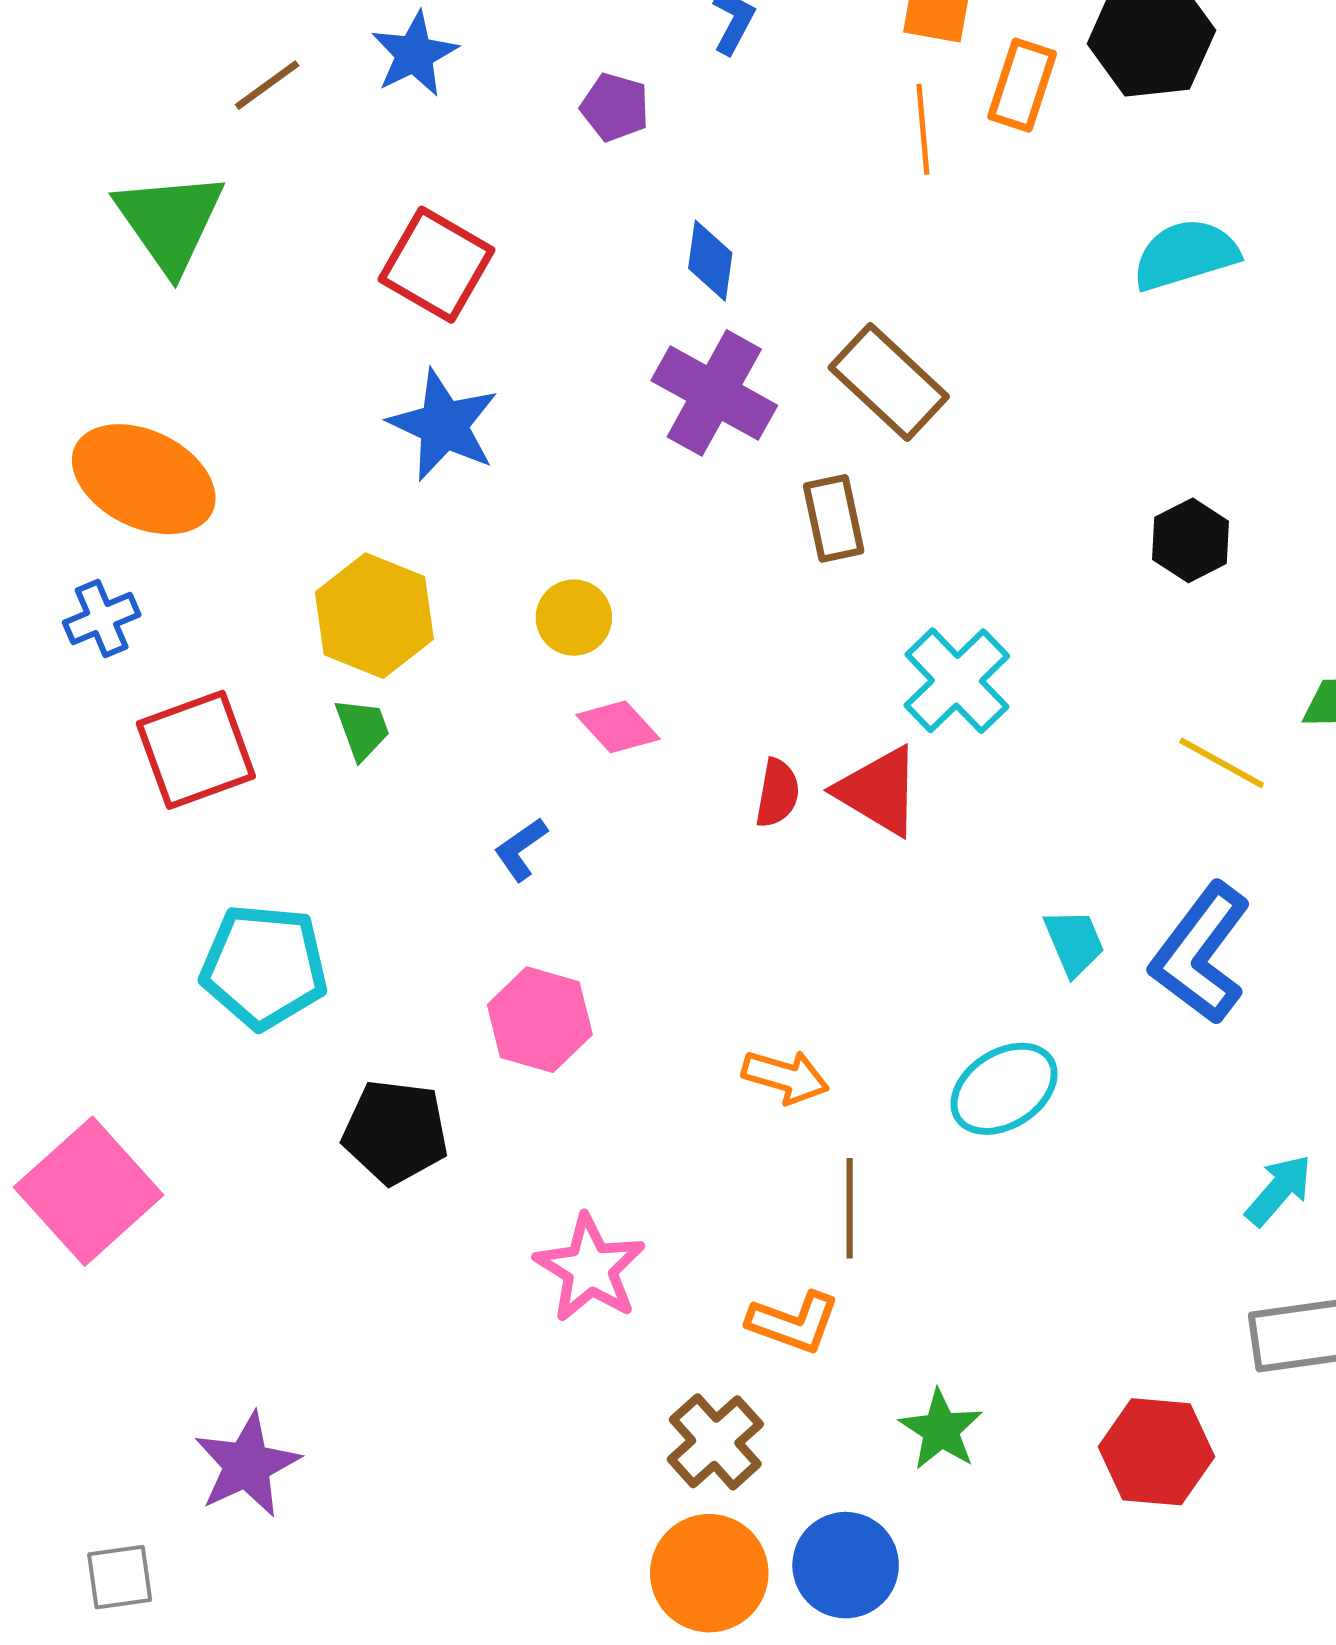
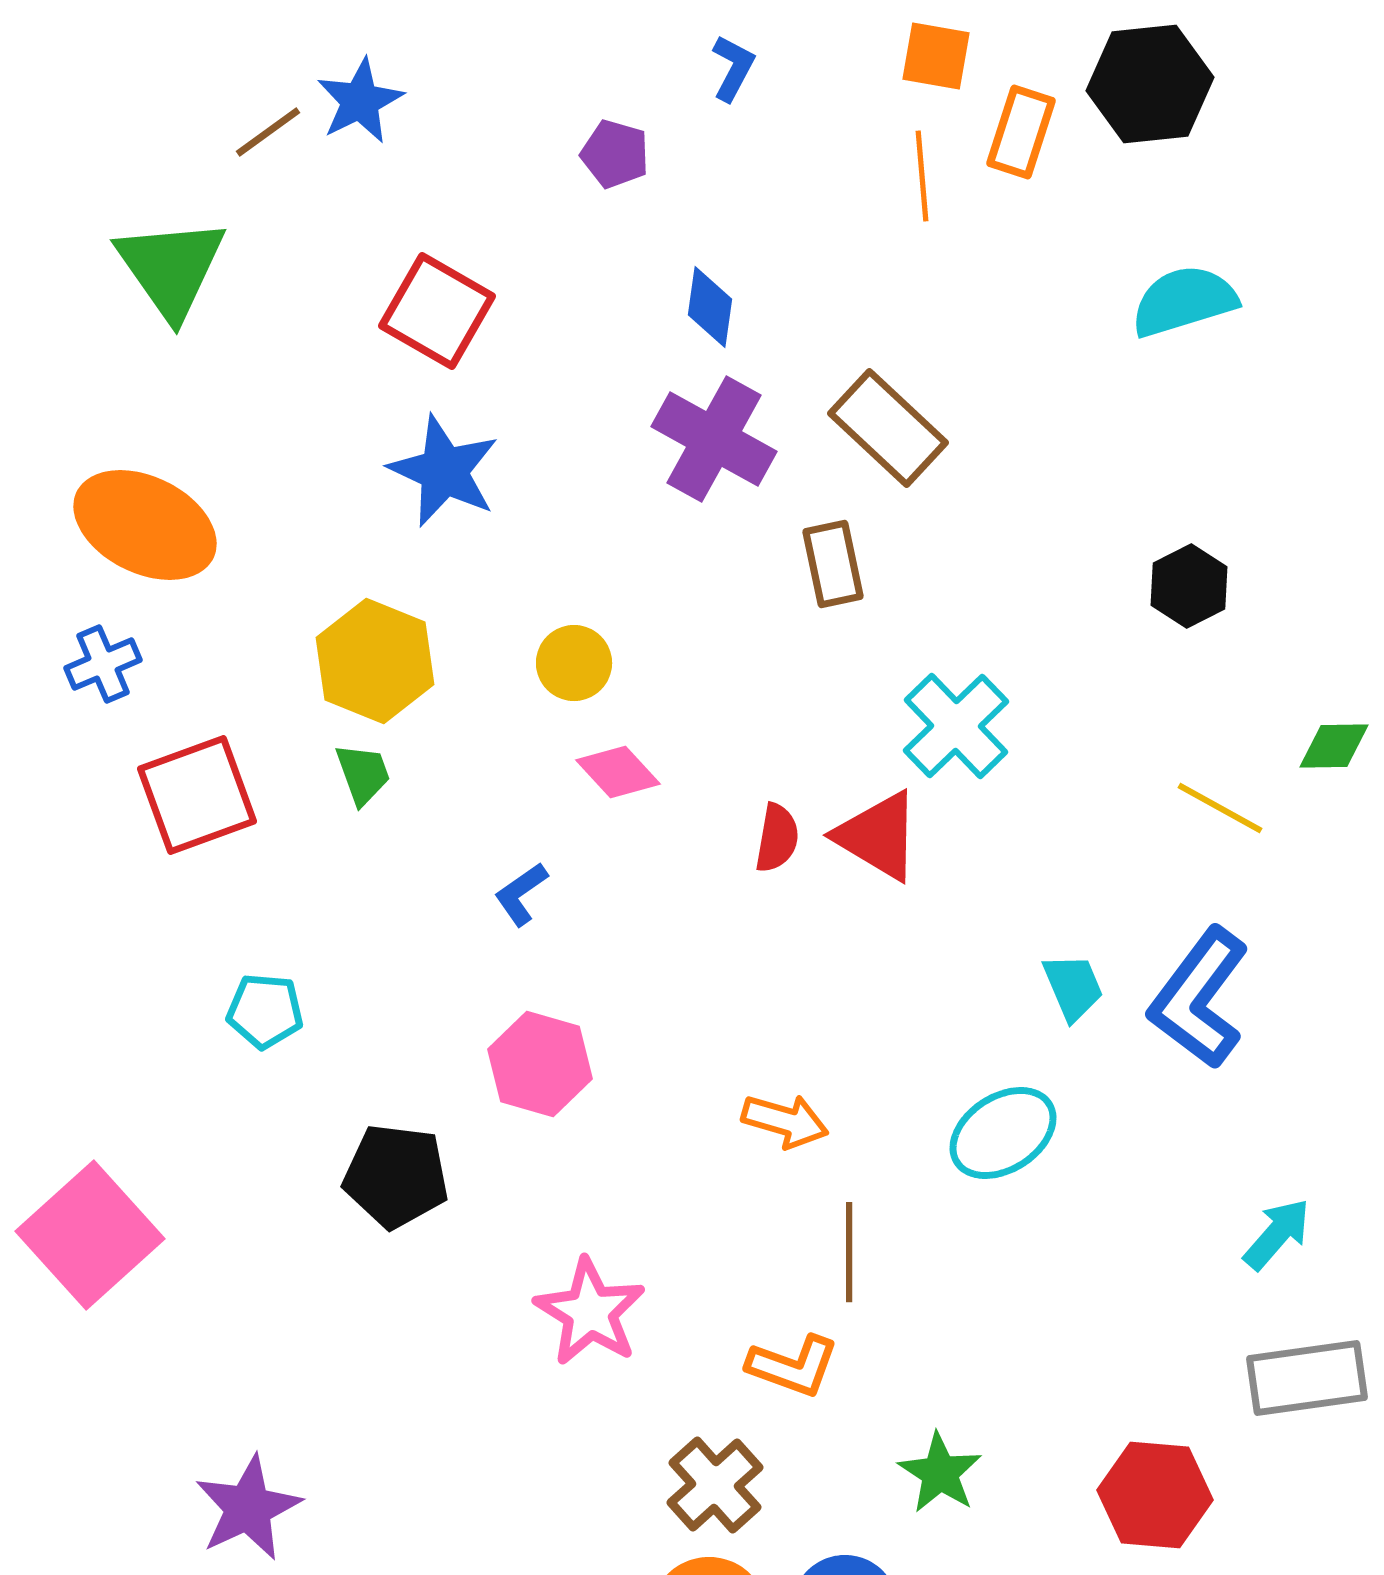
blue star: (414, 54) -> (360, 101), moved
cyan pentagon: (264, 966) -> (265, 1011), size x0.6

